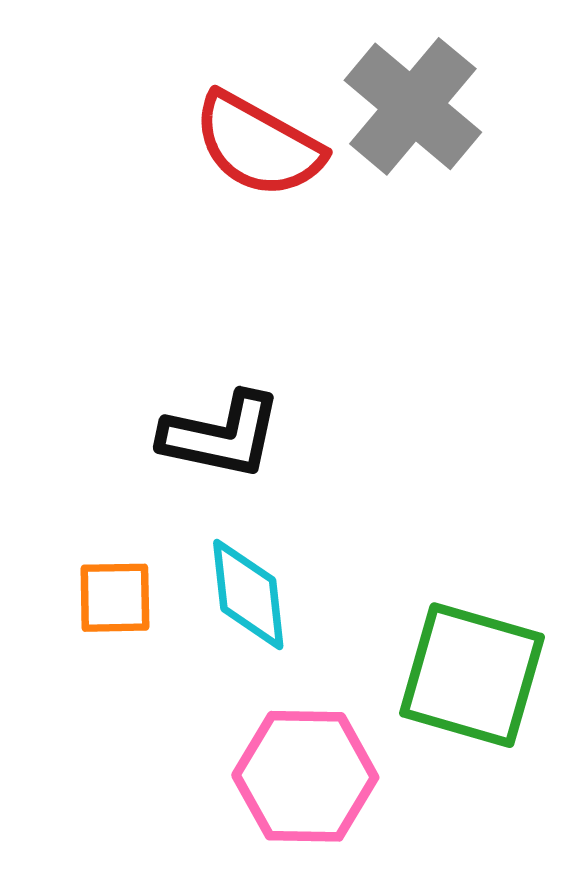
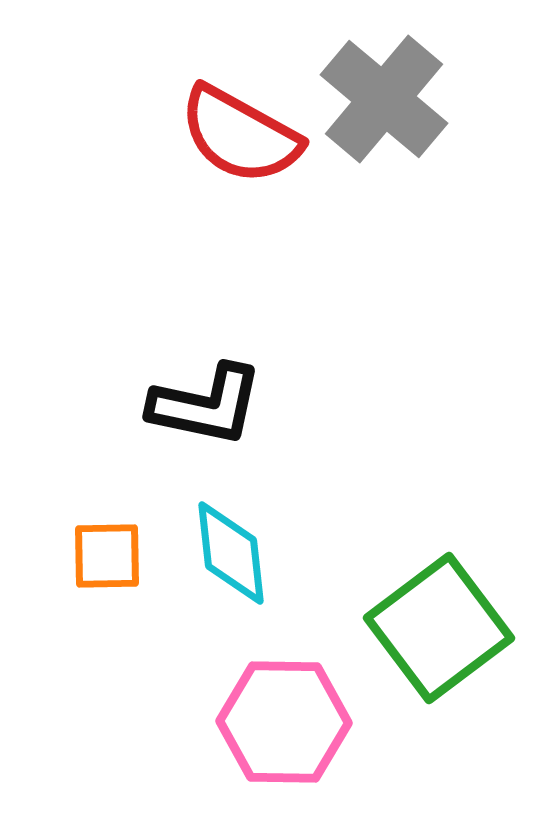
green square: (472, 675) -> (439, 628), turned 37

